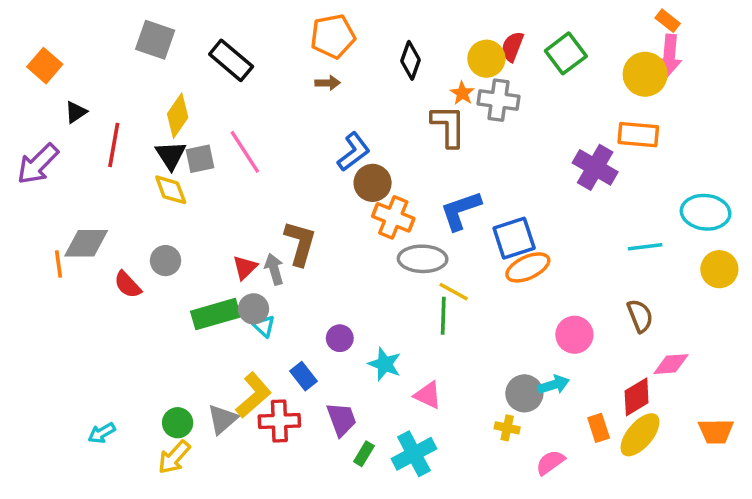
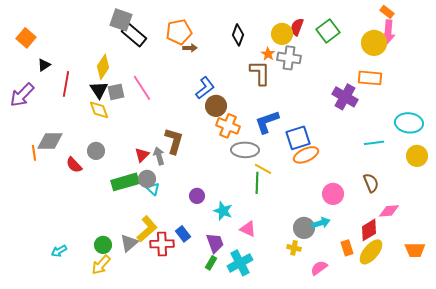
orange pentagon: (333, 36) -> (179, 32), moved
gray square: (155, 40) -> (121, 20), moved
blue rectangle: (304, 376) -> (183, 234), moved
purple trapezoid: (341, 419) -> (215, 243), moved

